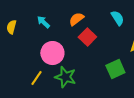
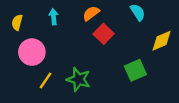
cyan arrow: (43, 22) -> (53, 17), turned 40
pink circle: (52, 53) -> (32, 52), moved

